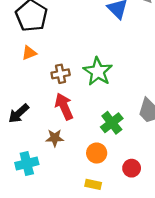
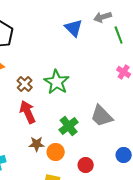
brown cross: (61, 74) -> (25, 84), turned -35
brown star: (55, 138) -> (37, 144), moved

